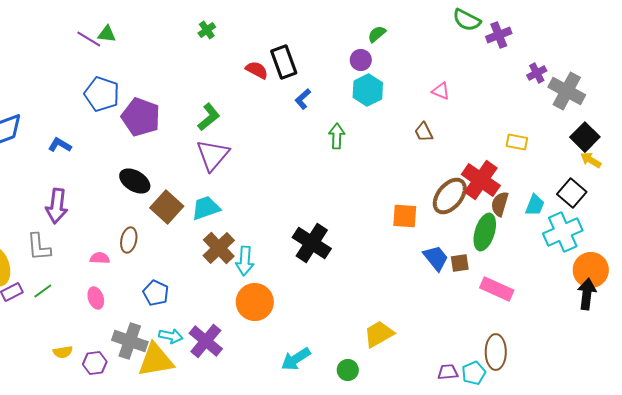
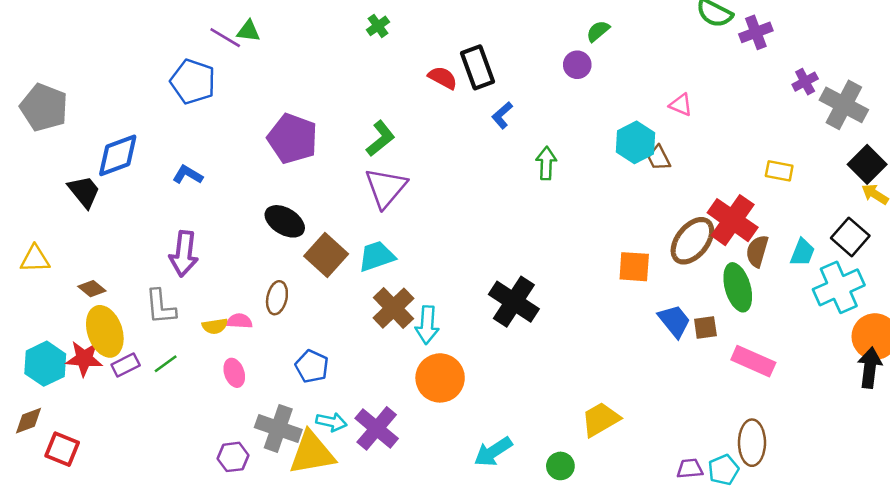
cyan hexagon: (368, 90) -> (635, 142), moved
blue pentagon: (102, 94) -> (193, 82), moved
green ellipse: (485, 232) -> (738, 287), turned -33
yellow semicircle: (63, 352) -> (215, 326), moved

